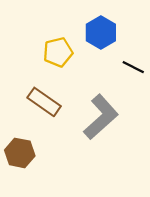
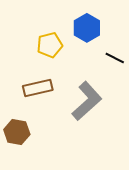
brown rectangle: (44, 102) -> (38, 88), turned -48

